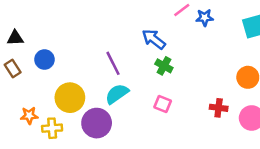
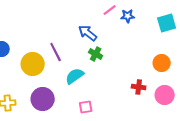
cyan semicircle: (117, 94) -> (75, 76), moved
yellow circle: (70, 98) -> (33, 64), moved
pink square: (163, 104) -> (86, 107), moved, turned -32

